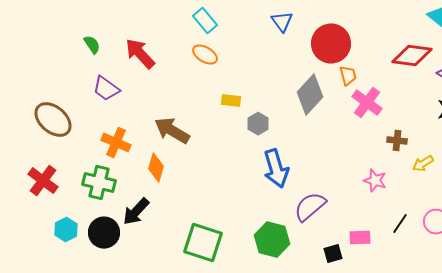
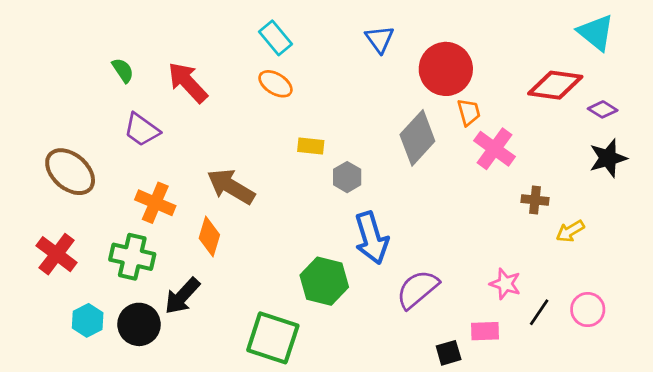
pink star: (375, 181) -> (505, 284), moved
green hexagon: (272, 240) -> (324, 281), moved

